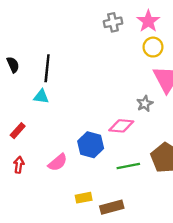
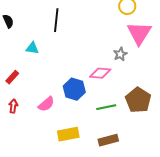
black line: (47, 68) -> (56, 20), moved
yellow rectangle: (84, 198) -> (68, 134), size x1.5
brown rectangle: (112, 207) -> (108, 140), moved

